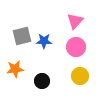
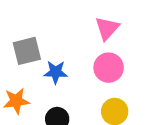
blue star: (44, 41) -> (56, 72), moved

